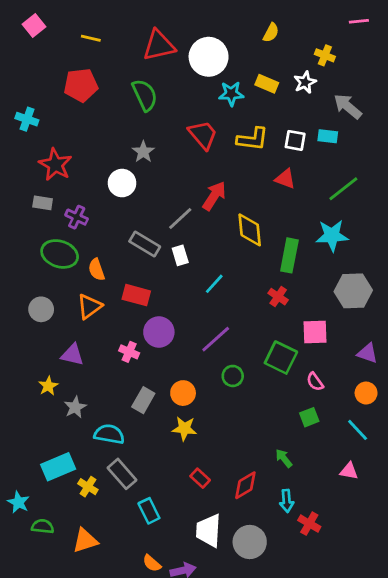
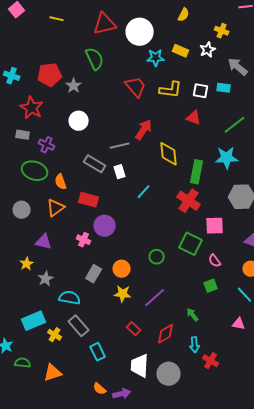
red pentagon: (81, 85) -> (50, 75), moved
gray star: (143, 152) -> (74, 86), moved
gray line: (180, 218) -> (120, 146), turned 30
red cross: (278, 297) -> (189, 201), size x1.6
purple line: (216, 339) -> (155, 298), moved

